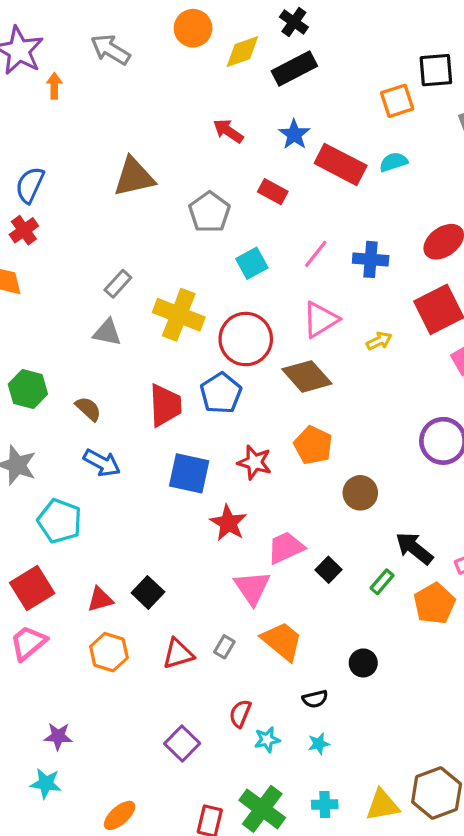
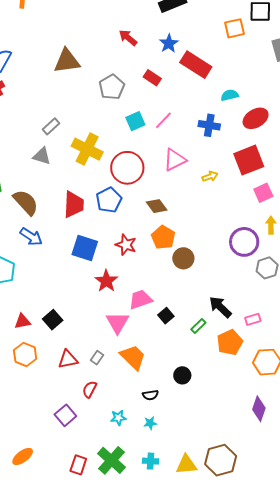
cyan semicircle: (393, 162) -> (230, 95), moved
pink line: (316, 254) -> (163, 120), moved
brown diamond: (307, 376) -> (157, 206), moved, size x0.7
brown semicircle: (88, 409) -> (26, 202), size x1.6
brown circle: (360, 493) -> (183, 258), moved
red semicircle: (240, 714) -> (90, 389), moved

